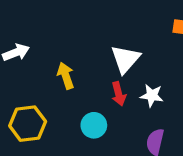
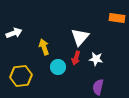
red arrow: (119, 94) -> (76, 58), turned 32
cyan circle: (94, 125) -> (58, 67), moved

